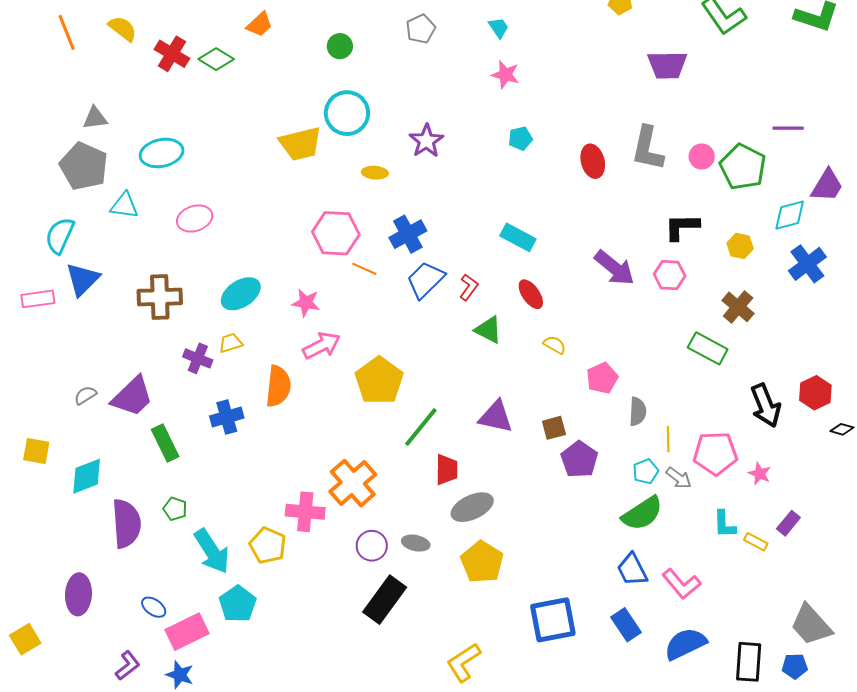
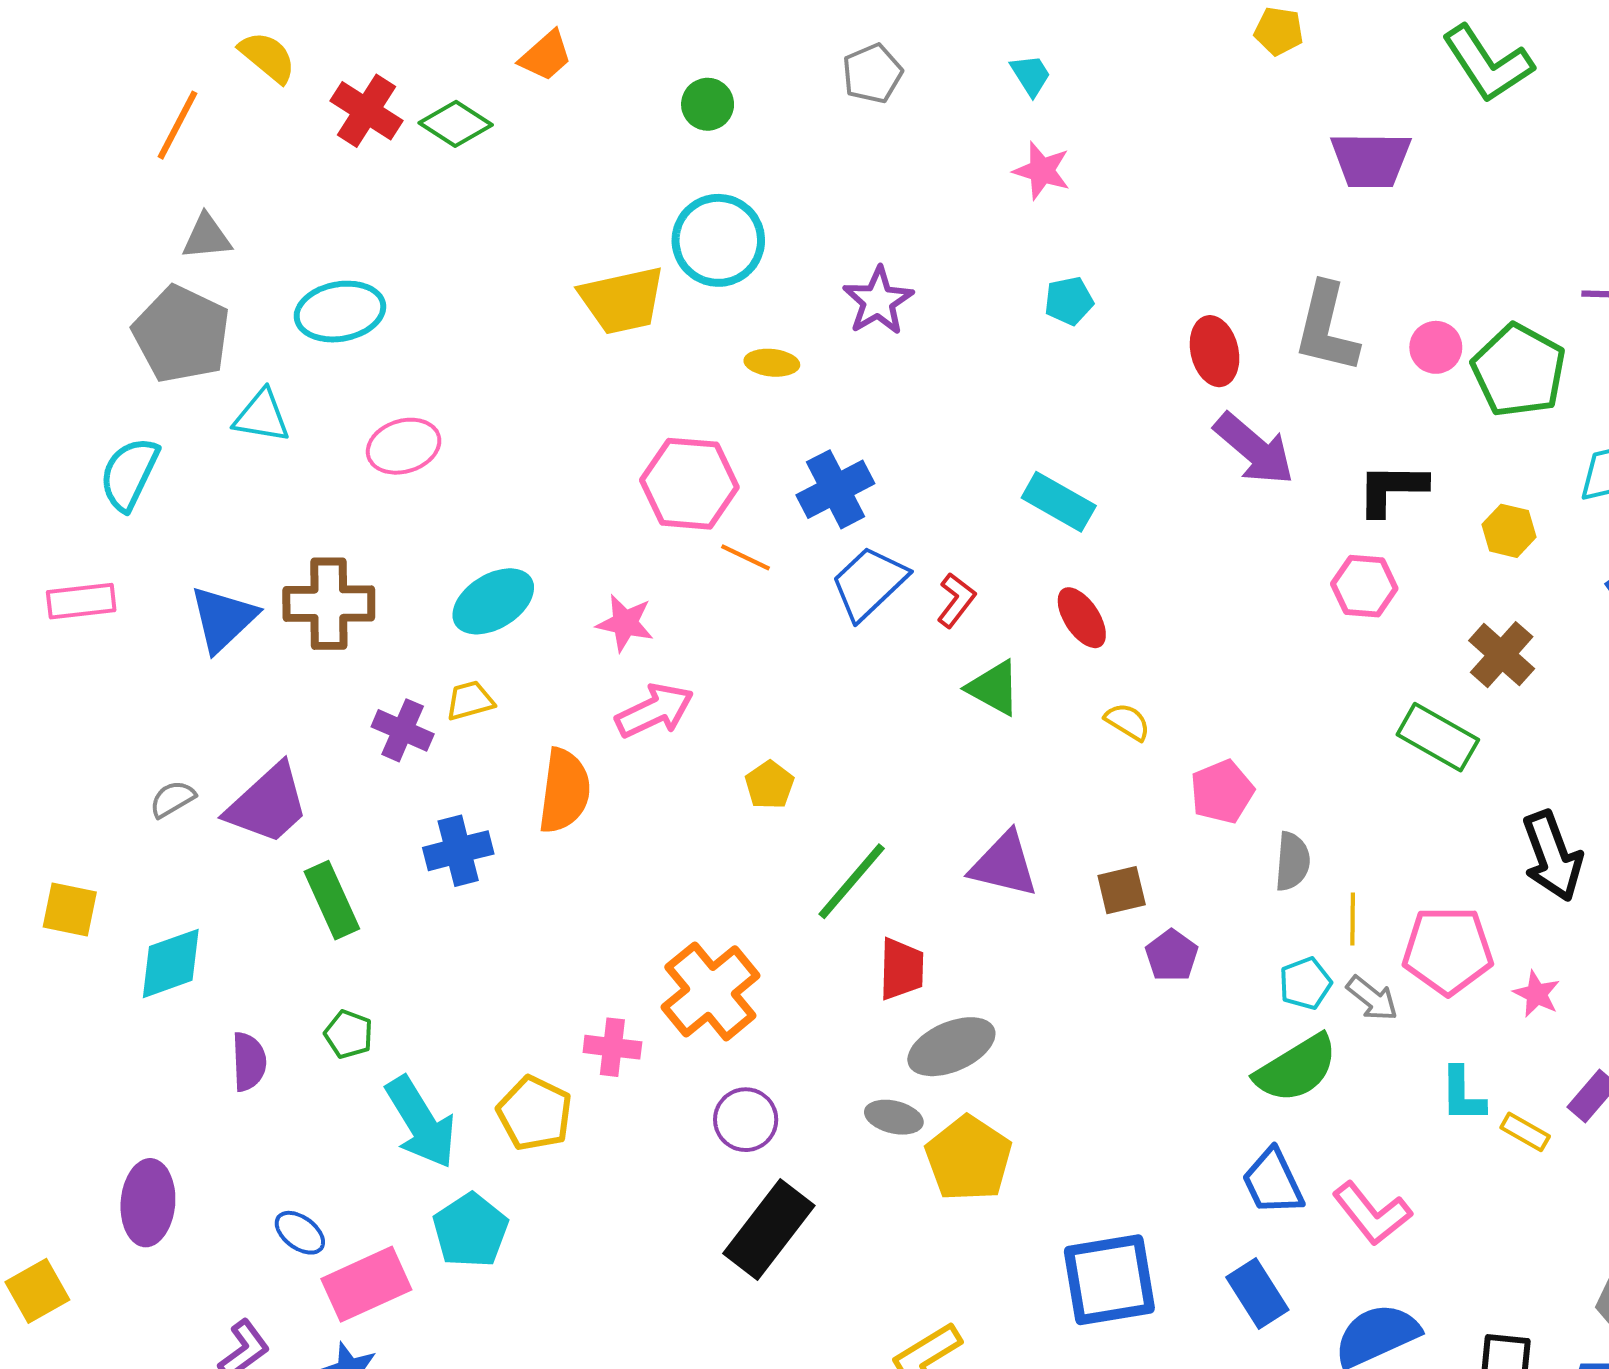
orange line: (67, 32) -> (178, 125), moved, turned 48
purple arrow: (614, 268) -> (1254, 449), moved
blue triangle: (83, 279) -> (223, 619), moved
yellow pentagon: (379, 381) -> (769, 785), size x0.5
purple pentagon: (579, 459) -> (1172, 956), size x0.7
pink cross: (305, 512) -> (612, 1047), size x0.7
purple semicircle: (126, 524) -> (249, 1062), size x0.6
gray ellipse: (416, 543) -> (894, 1117), moved

